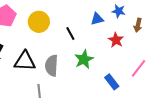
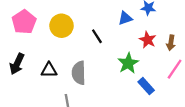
brown arrow: (138, 25) -> (171, 43), moved
green star: (84, 59) -> (128, 63), moved
black triangle: (25, 61) -> (49, 70), size x0.7

